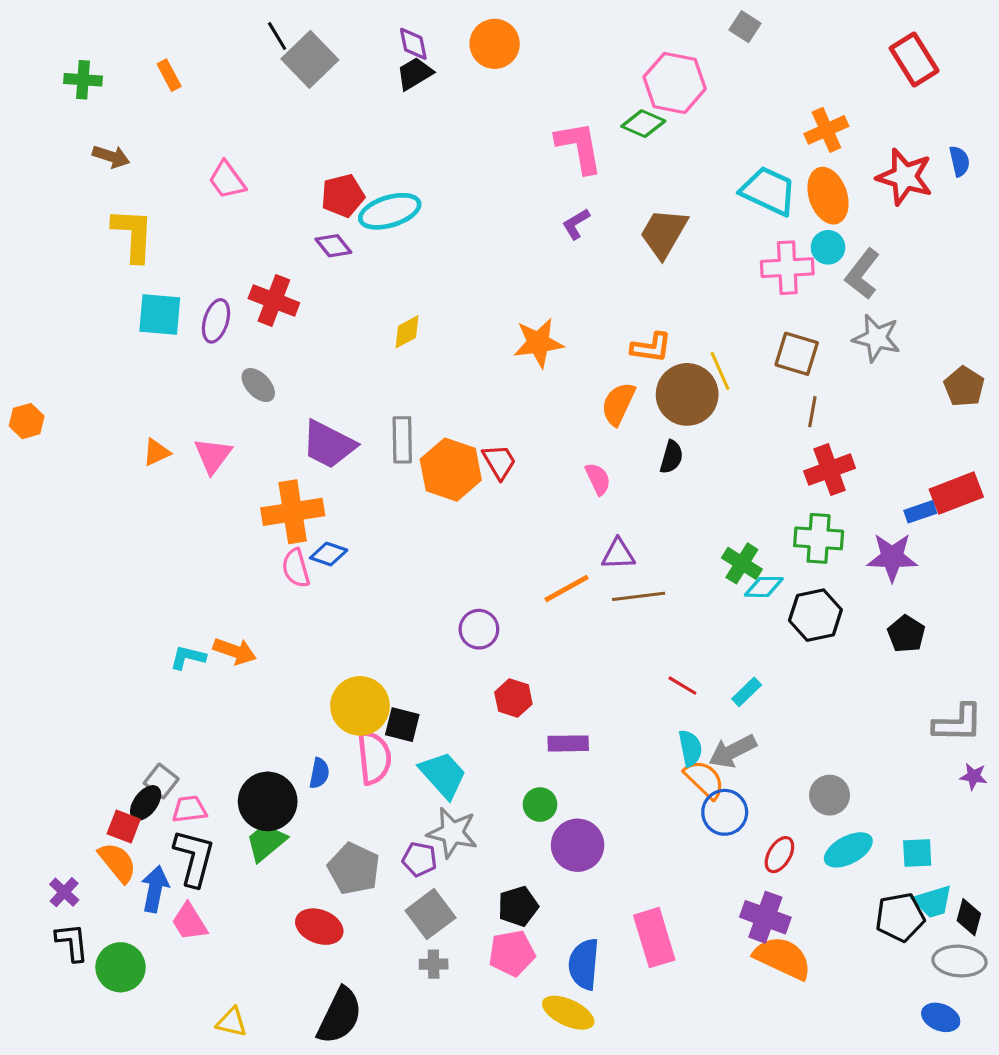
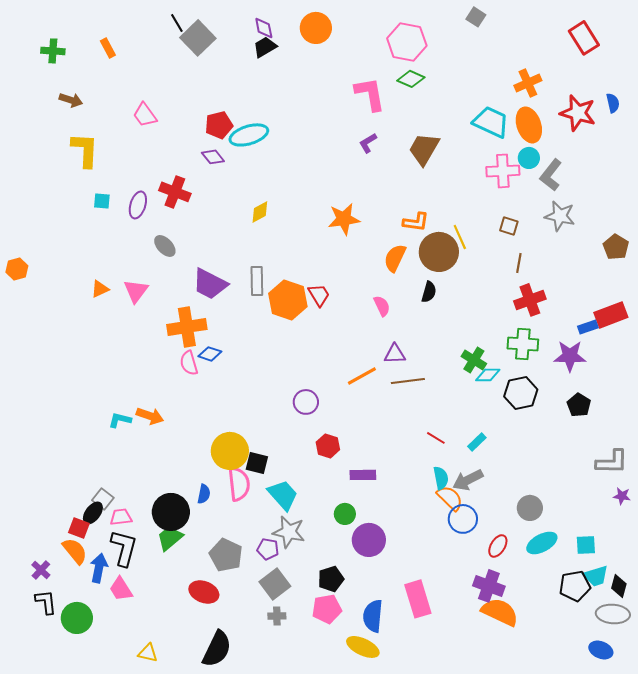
pink hexagon: (675, 83) -> (407, 42), moved
cyan square: (160, 315) -> (102, 201), size x0.6
brown square: (797, 354) -> (509, 226), size x0.7

